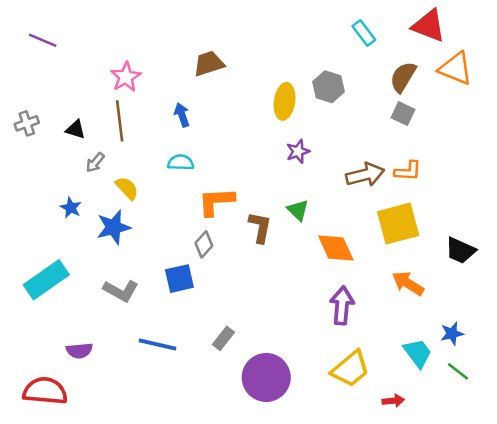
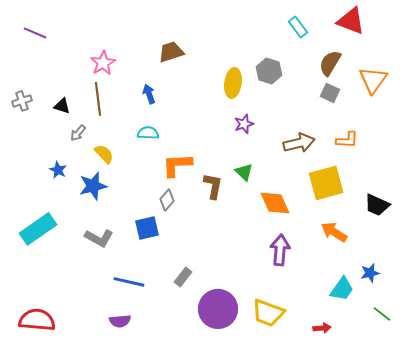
orange triangle: (456, 68) -> (373, 80), moved, turned 44
orange L-shape: (408, 171) -> (347, 140), moved
purple semicircle: (79, 351) -> (120, 321), moved
cyan trapezoid: (418, 353) -> (342, 289), turned 72
yellow trapezoid: (351, 369) -> (268, 313), moved, turned 60
green line: (458, 371) -> (382, 314), moved

